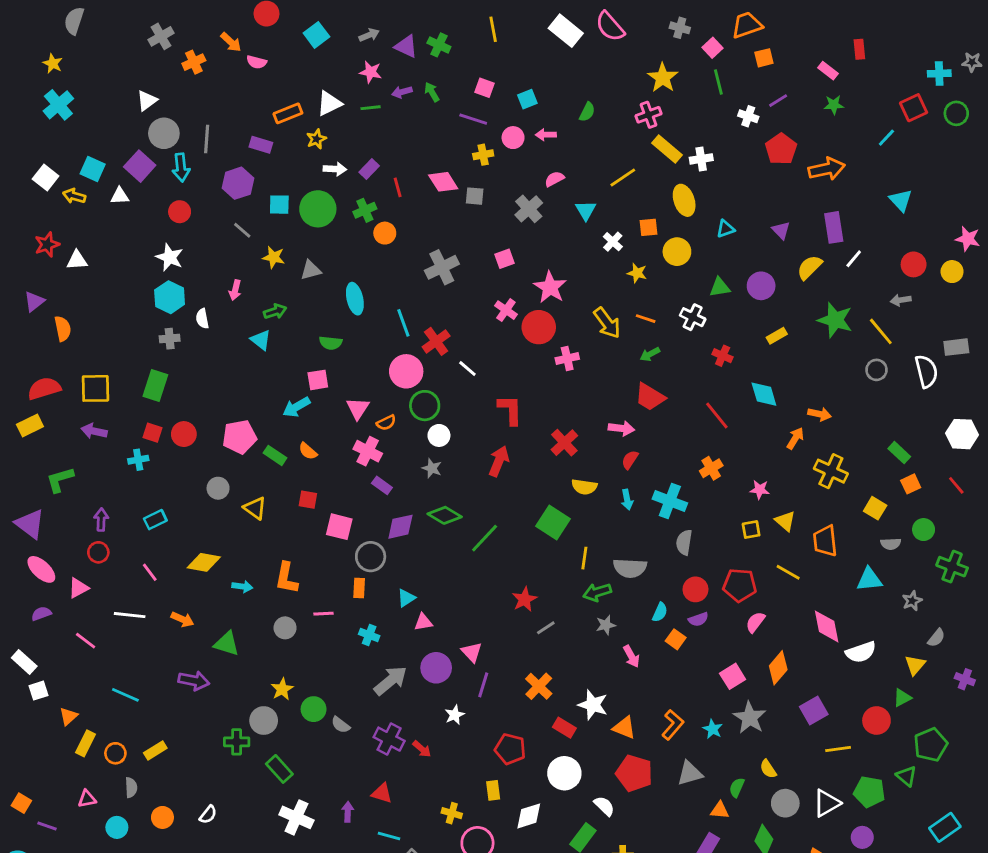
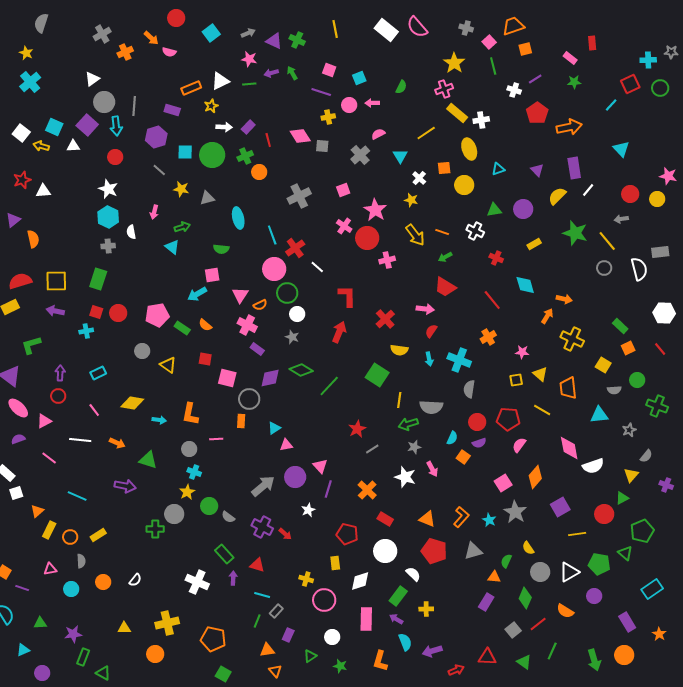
yellow star: (637, 273) -> (411, 200), moved
cyan cross: (369, 635) -> (194, 472), moved
white star: (593, 705) -> (405, 477), moved
green rectangle: (279, 769) -> (224, 554), moved

